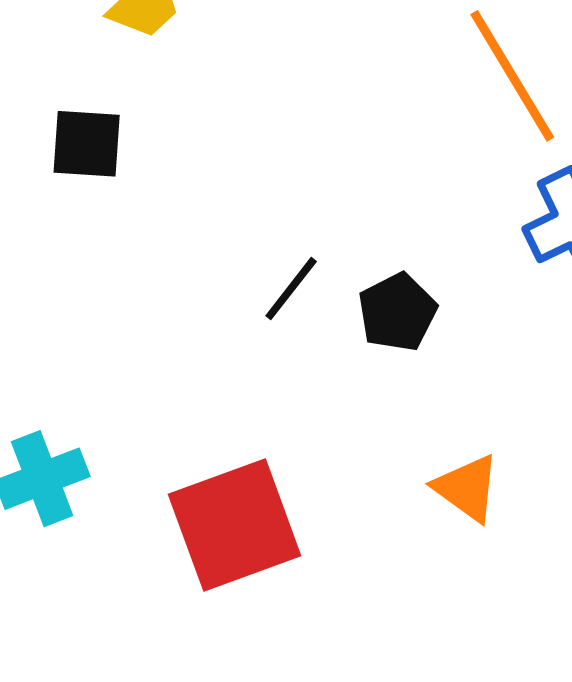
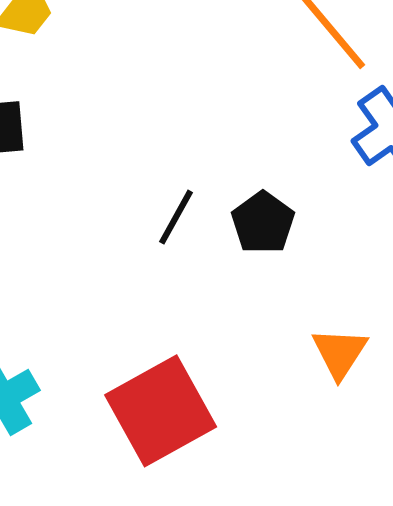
orange triangle: (467, 488) -> (340, 353), turned 36

